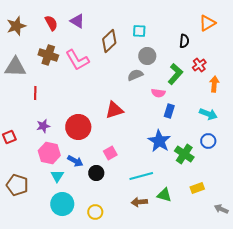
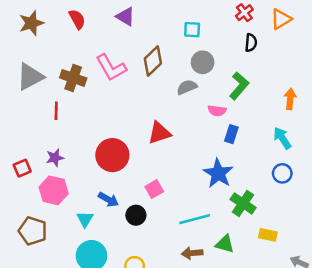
purple triangle: (77, 21) -> (125, 17), moved
brown diamond: (109, 41) -> (153, 61), moved
brown cross: (48, 55) -> (73, 78), moved
red cross: (199, 65) -> (244, 13), moved
gray triangle: (15, 67) -> (30, 77), turned -30
cyan arrow: (208, 114) -> (282, 138), turned -144
purple star: (43, 126) -> (55, 158), moved
pink hexagon: (49, 153) -> (54, 190), moved
green cross: (184, 154) -> (243, 203), moved
yellow rectangle: (197, 188) -> (268, 235), turned 32

